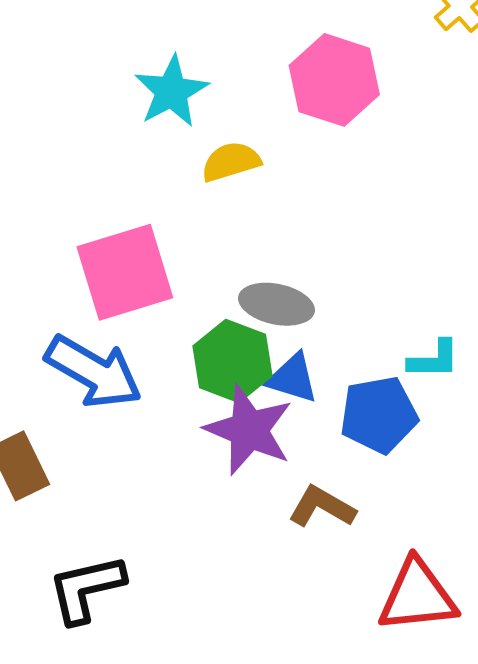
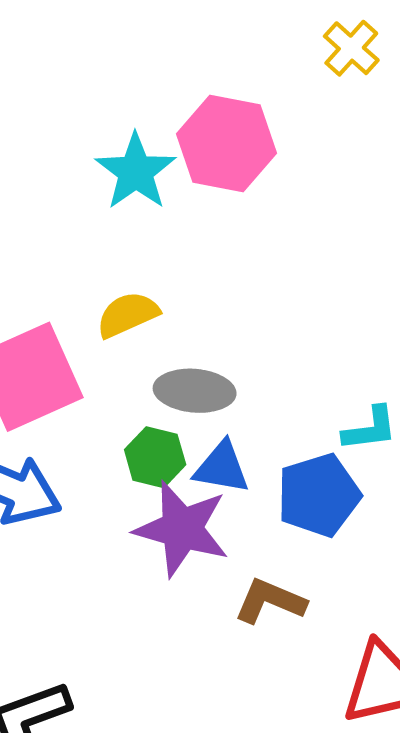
cyan star: (171, 91) -> (136, 172), moved
yellow semicircle: (231, 162) -> (128, 315), moved
green hexagon: (232, 361) -> (155, 457), size x0.7

